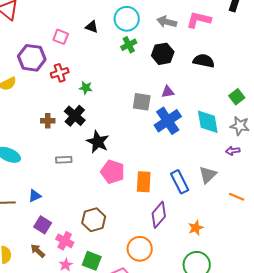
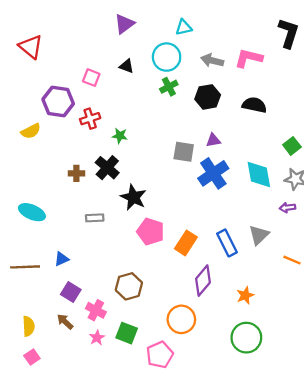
orange rectangle: (144, 182) -> (186, 243), turned 30

